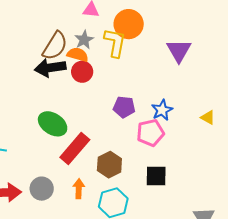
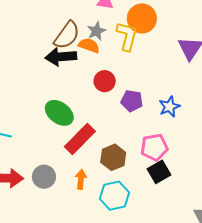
red circle: (82, 72) -> (105, 81), moved
pink pentagon: (150, 133) -> (154, 147), moved
black square: (156, 176) -> (159, 172), turned -35

